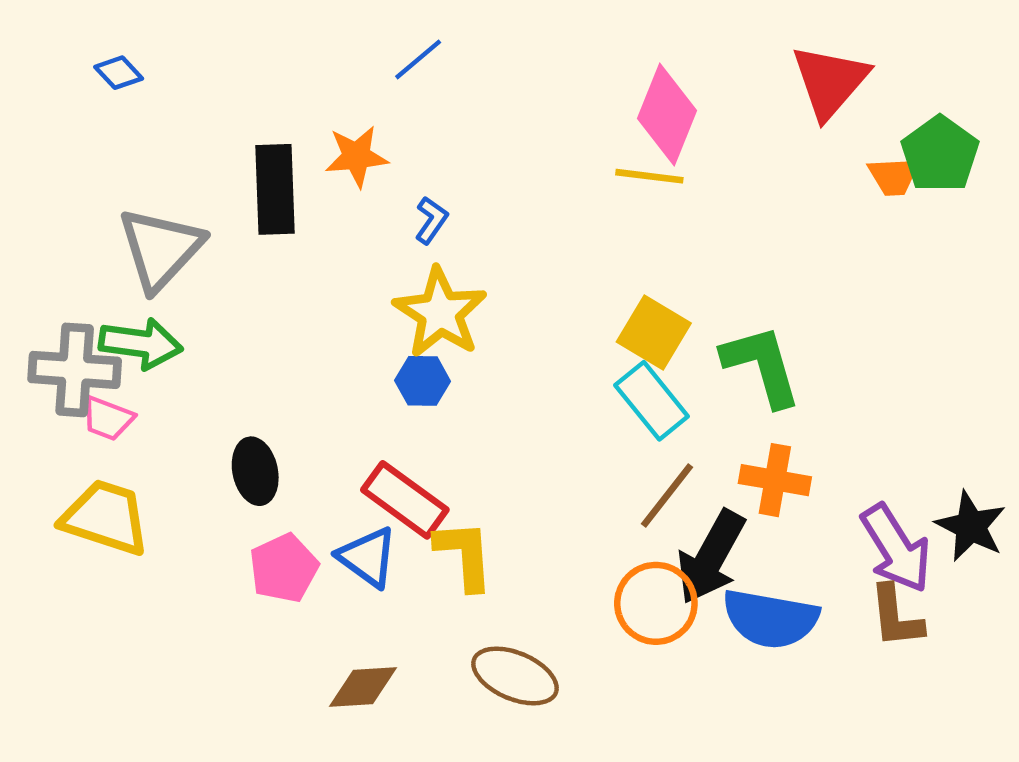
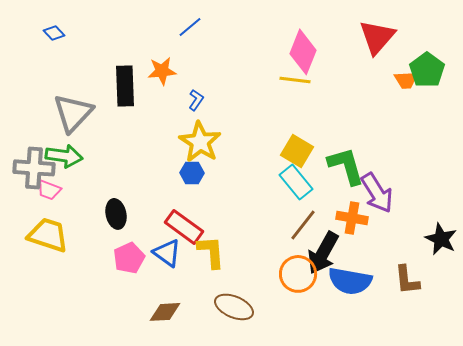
purple arrow: (896, 548) -> (377, 193), moved

